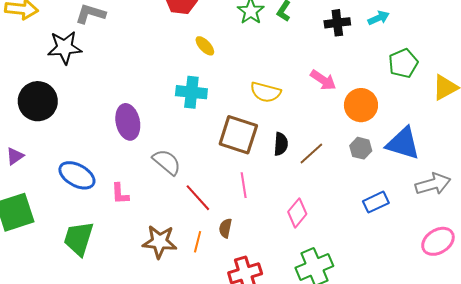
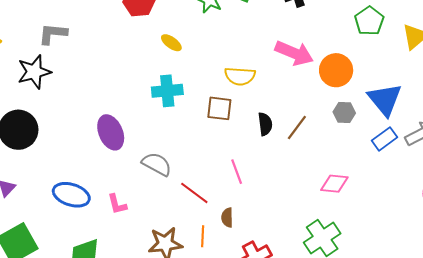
pink arrow: (323, 80) -> (294, 53), size x1.4
brown square: (238, 135) -> (219, 108), moved, size x0.7
blue triangle: (403, 143) -> (385, 99), turned 45
blue rectangle: (376, 202) -> (384, 139), moved
pink diamond: (297, 213) -> (334, 184), moved, turned 68

